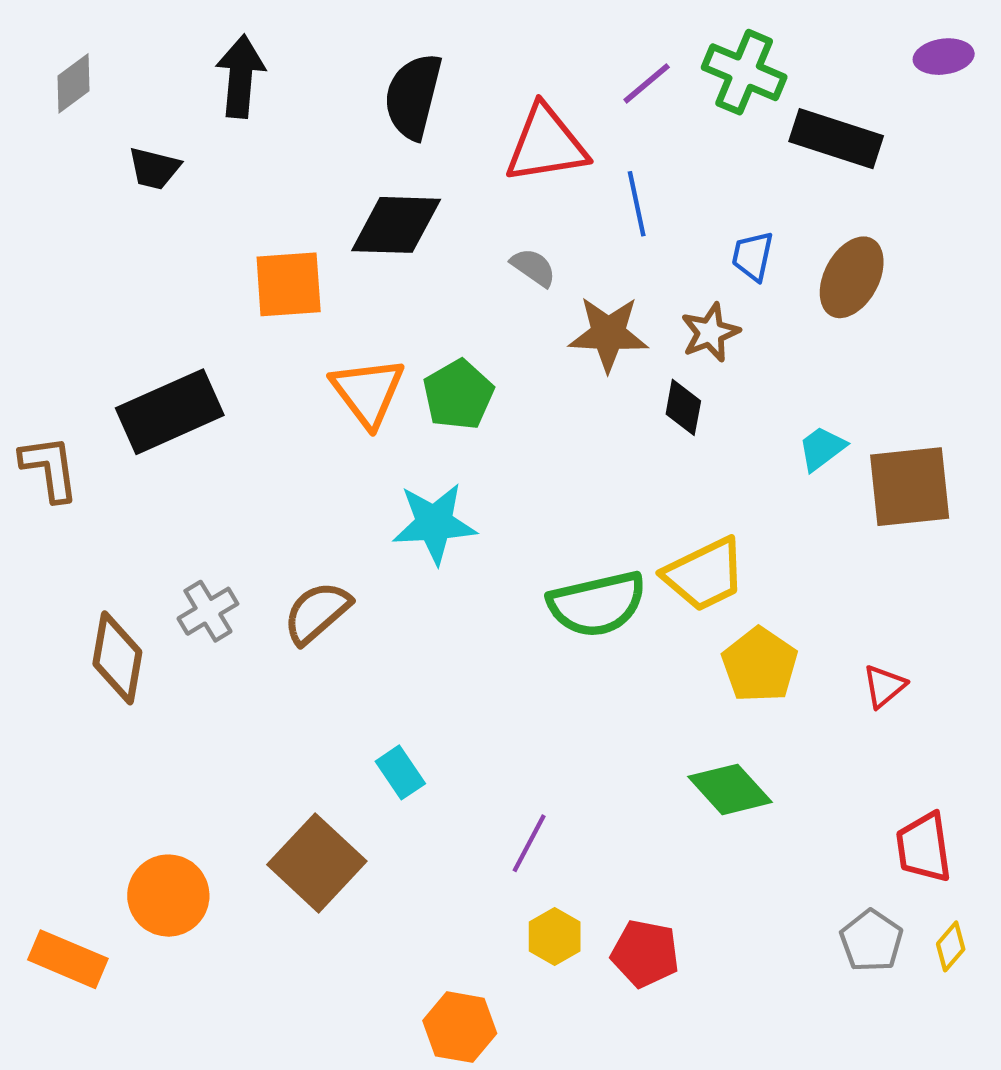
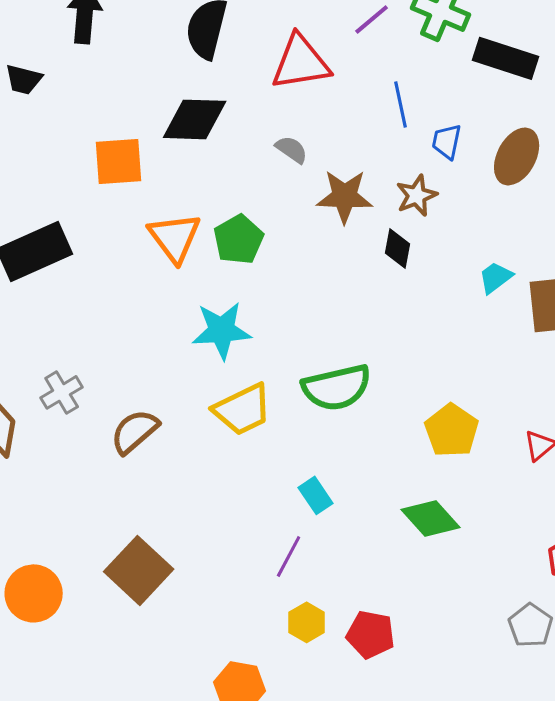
blue line: (637, 204) -> (401, 104), moved
yellow trapezoid: (705, 574) -> (243, 409), moved
brown semicircle: (317, 613) -> (135, 431), moved
cyan rectangle: (400, 772) -> (316, 495), moved

